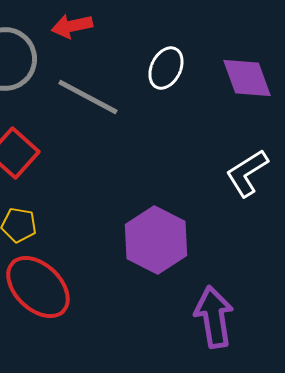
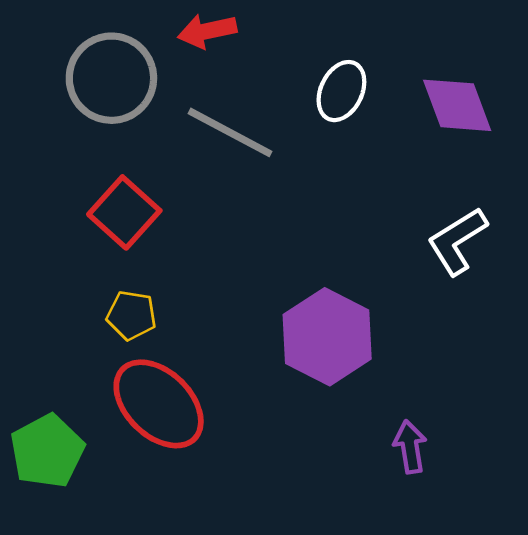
purple arrow: (214, 317) -> (410, 447), size x0.6

